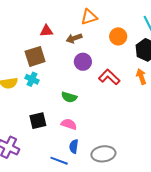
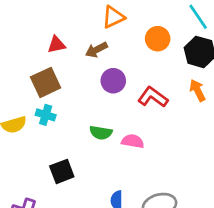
pink semicircle: (69, 124) -> (133, 141), moved

